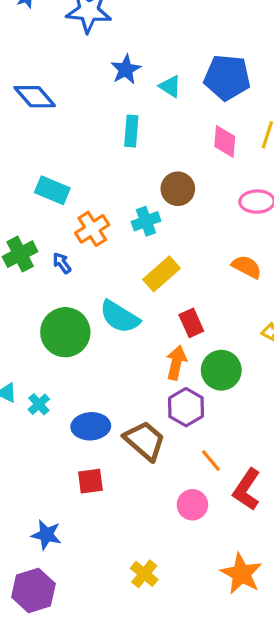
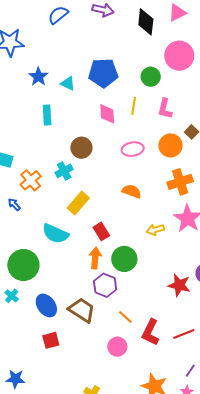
green circle: (65, 332) -> (23, 265), moved
blue ellipse: (91, 426) -> (46, 306), turned 65
blue star: (46, 535) -> (15, 379), moved

